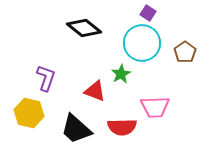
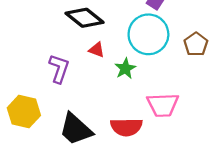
purple L-shape: (46, 78) -> (59, 69), moved
red triangle: (95, 91) -> (97, 50), moved, size x0.7

